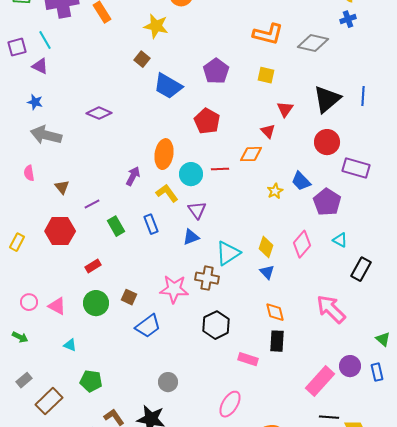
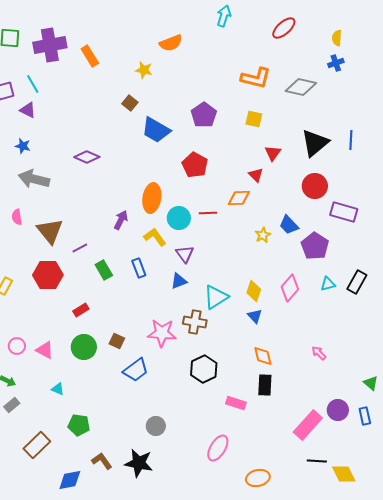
yellow star: (156, 26) -> (144, 70), size x0.7
brown triangle: (62, 187) -> (50, 231), size x1.8
cyan triangle: (340, 240) -> (328, 284), turned -42
black rectangle: (361, 269) -> (357, 282), moved
pink arrow: (331, 309) -> (319, 353), size x0.5
gray rectangle: (24, 380) -> (12, 405), moved

